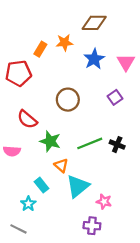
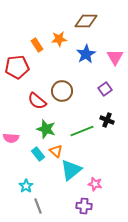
orange rectangle: (40, 49) -> (37, 45), turned -64
red semicircle: (27, 119) -> (37, 101), moved
black cross: (117, 145) -> (107, 120), moved
cyan rectangle: (41, 185) -> (38, 154), moved
gray line: (18, 229) -> (38, 206), moved, turned 42

